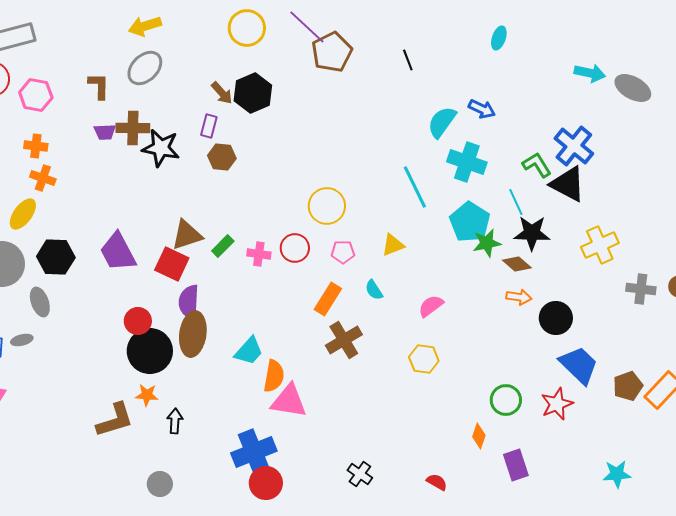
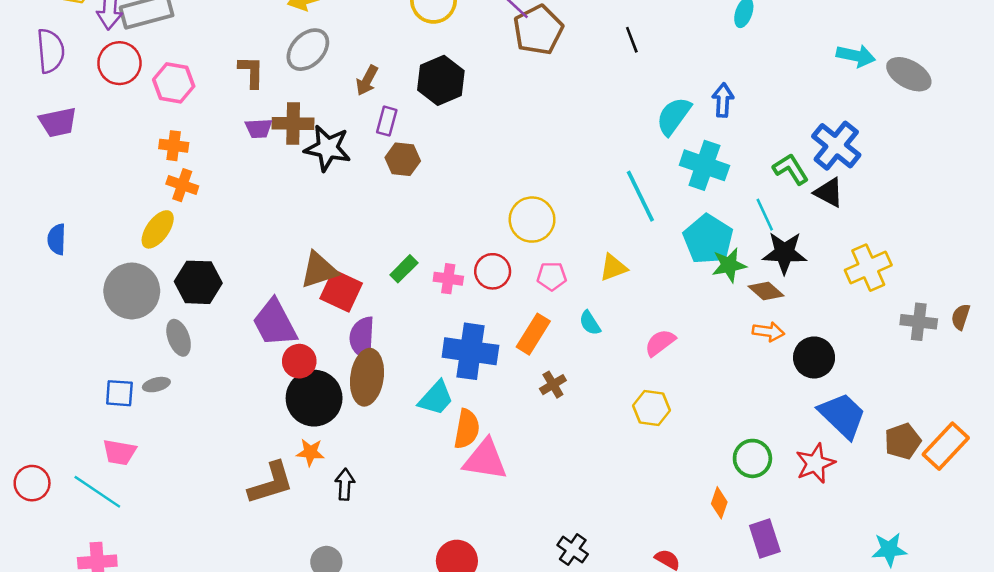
brown arrow: (222, 93) -> (367, 80), moved, turned 70
blue arrow: (482, 109) -> (723, 100), turned -112
black triangle: (568, 184) -> (829, 192), size x0.7
brown triangle: (187, 235) -> (319, 270), moved
purple trapezoid: (118, 252) -> (275, 323), moved
brown cross: (344, 340) -> (553, 385), size x0.6
blue cross: (254, 452) -> (470, 351), moved, turned 30

